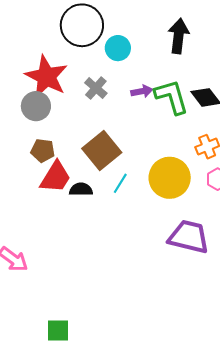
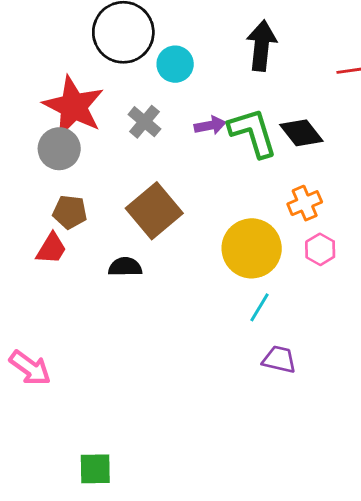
red trapezoid: (55, 177) -> (51, 249), moved, size x0.7
cyan line: (120, 183) -> (260, 307), moved
purple trapezoid: (189, 237) -> (279, 359), moved, size x0.6

